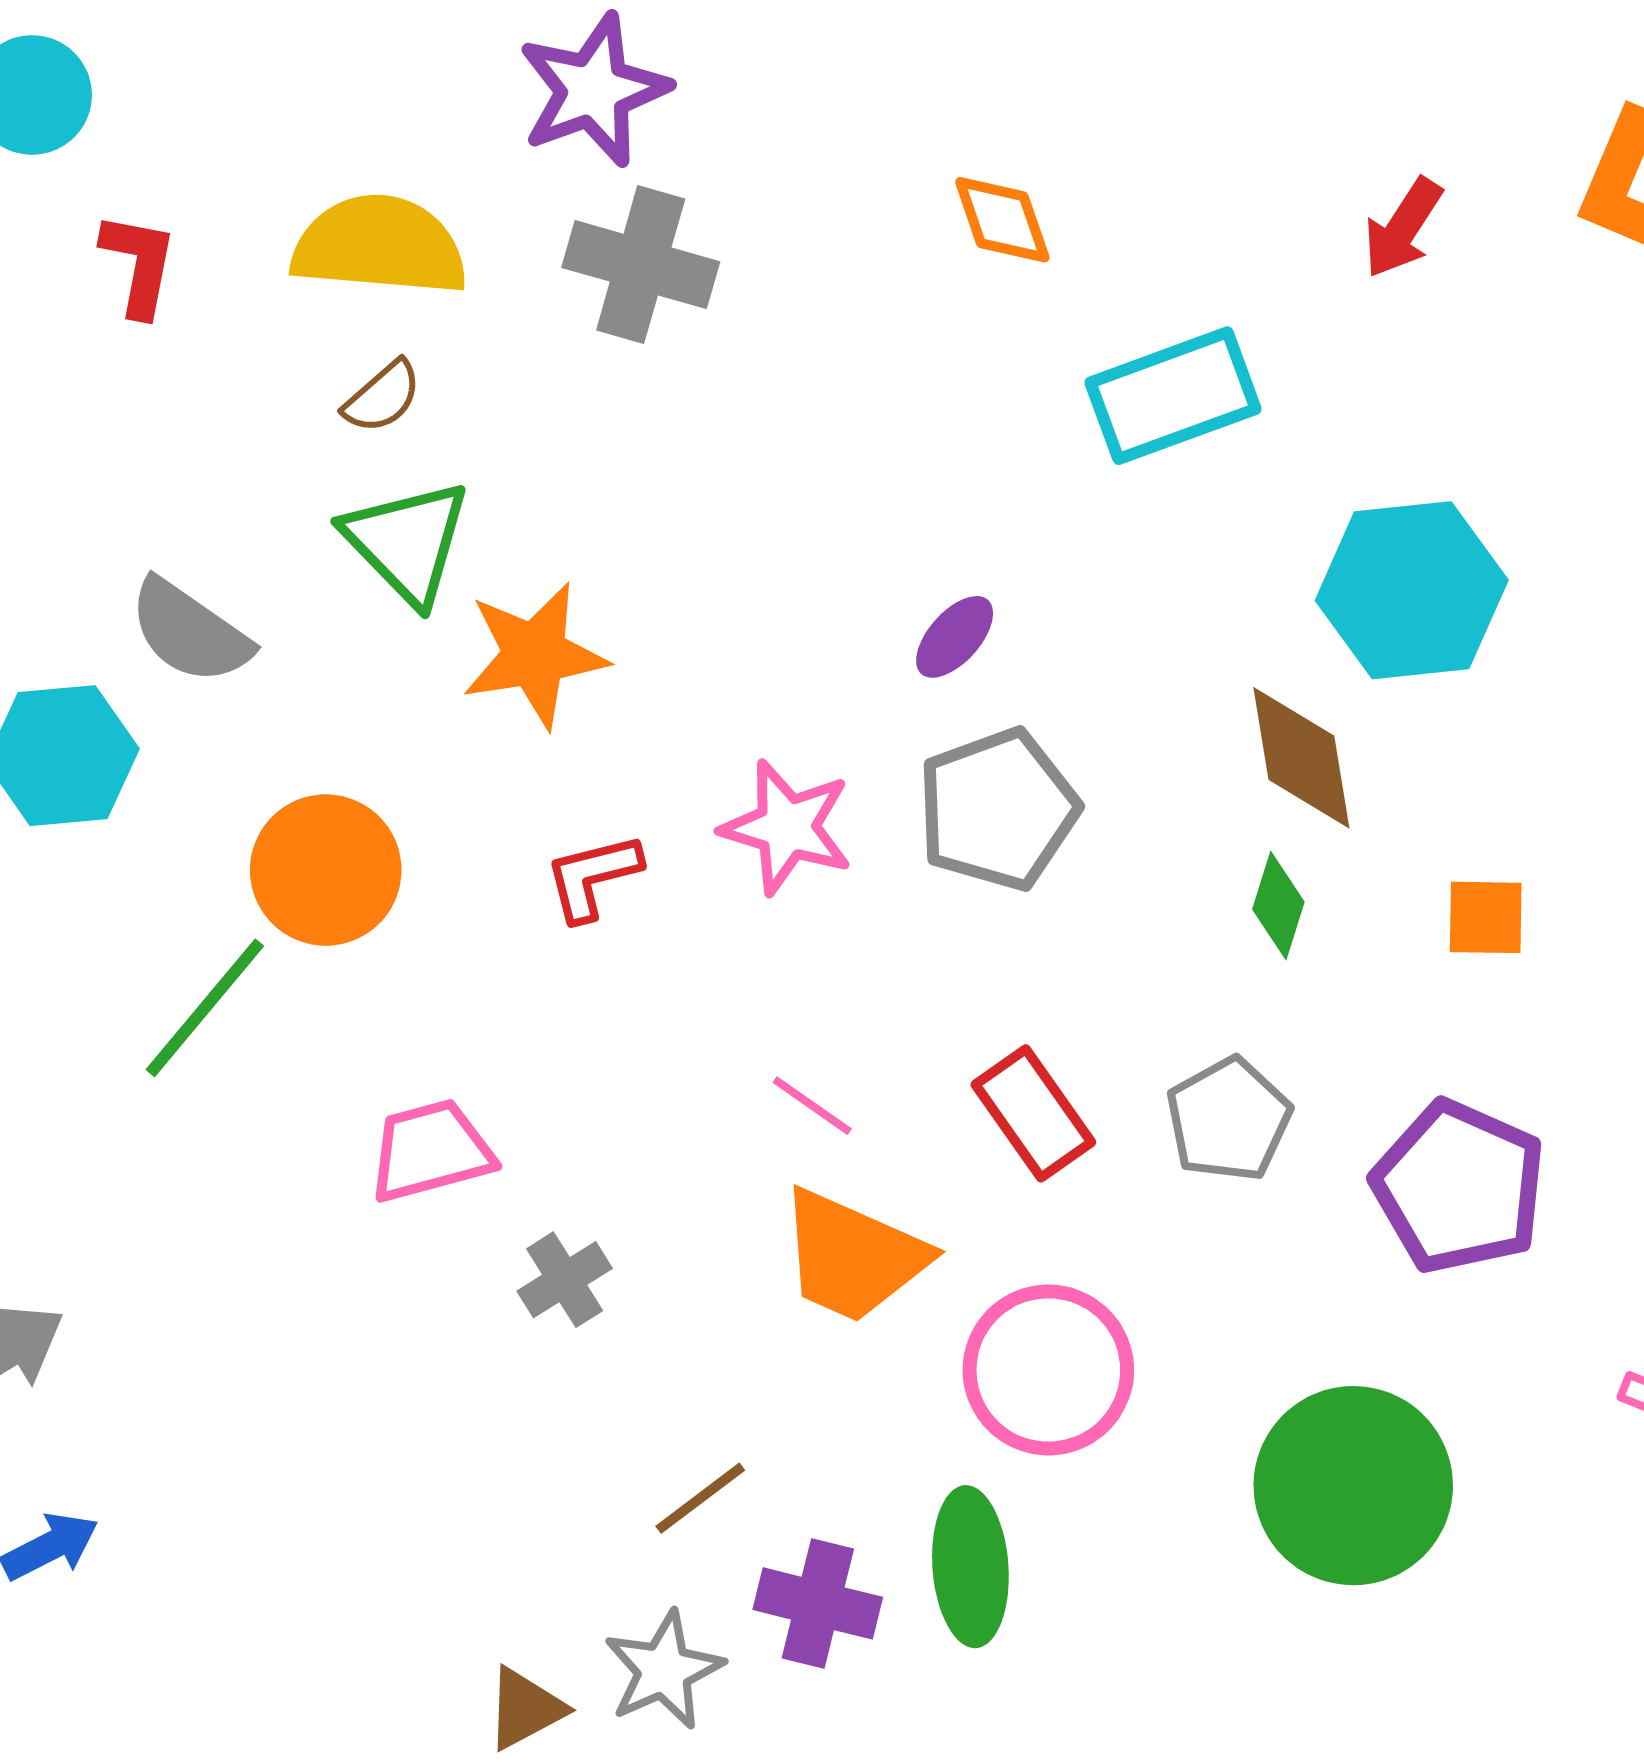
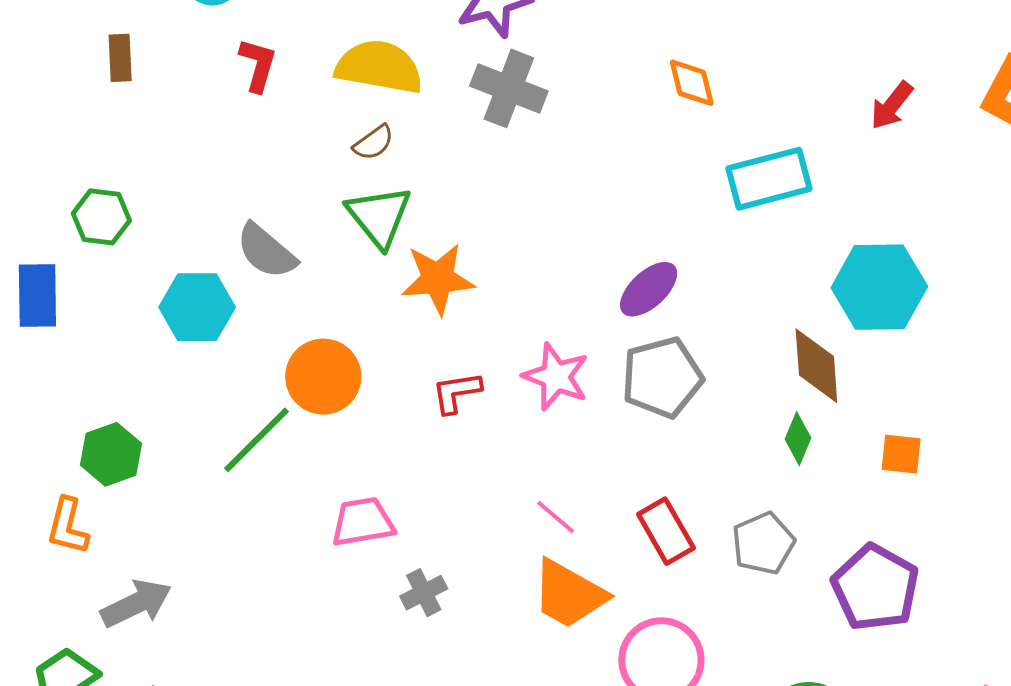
purple ellipse: (955, 637) -> (649, 289), size x1.4

